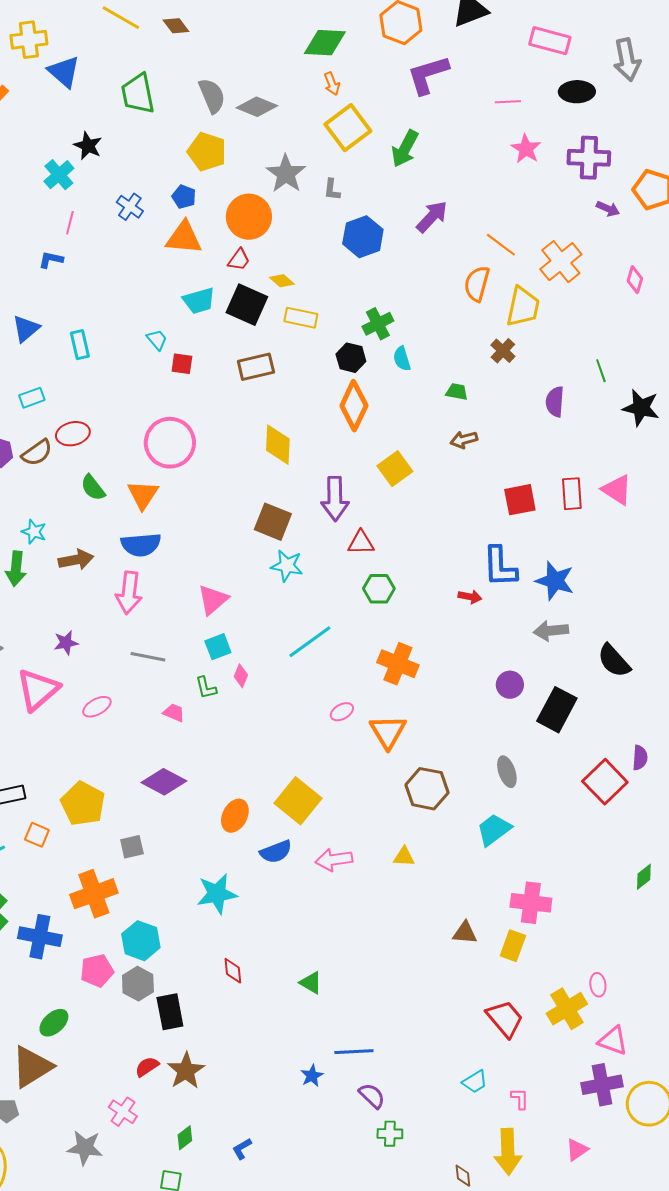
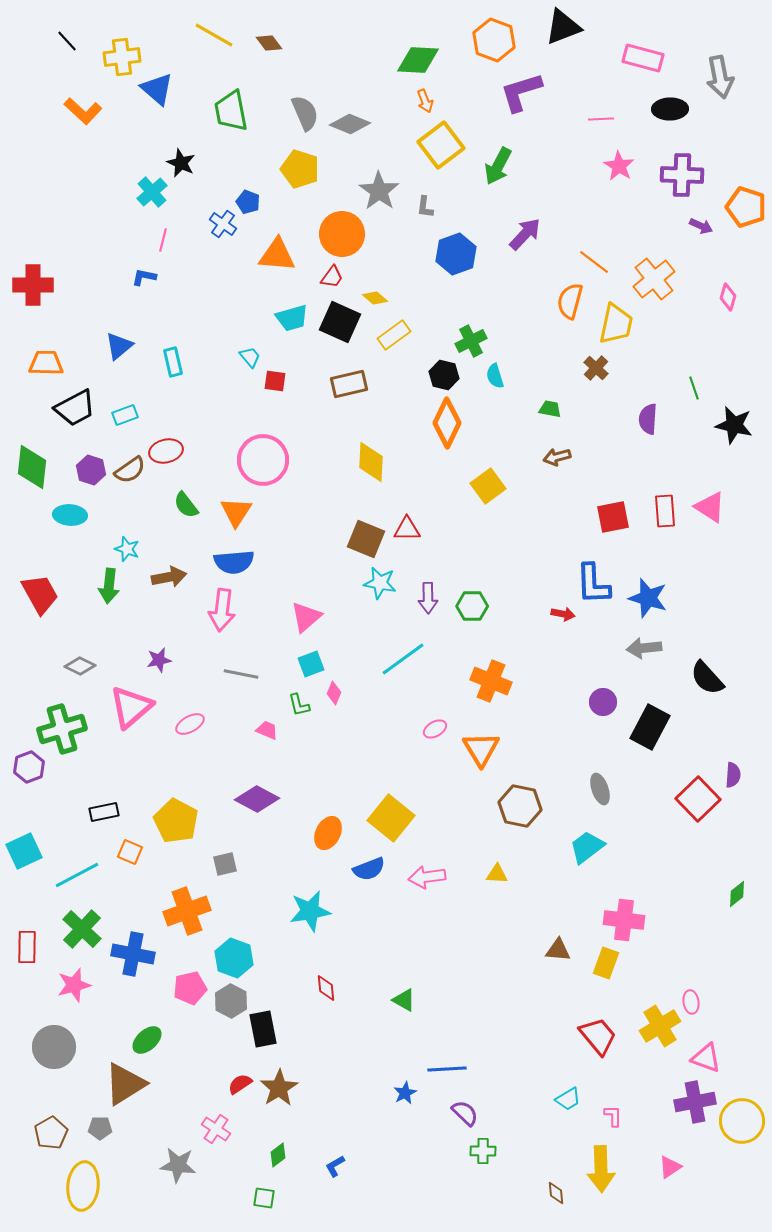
blue pentagon: (184, 197) -> (248, 202), moved
yellow rectangle: (301, 318) -> (394, 335), turned -48
purple arrow: (335, 499) -> (428, 598), moved, size x0.7
red triangle: (361, 543) -> (407, 529), moved

